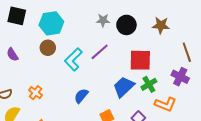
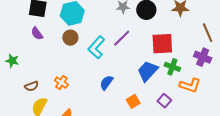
purple semicircle: (12, 55) -> (37, 33), moved
green cross: (149, 84) -> (172, 67), turned -35

